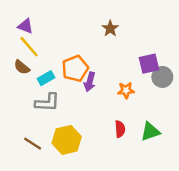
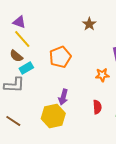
cyan rectangle: (46, 78) -> (26, 68), moved
purple arrow: (90, 82) -> (63, 97), moved
gray L-shape: (47, 102) -> (14, 85), moved
brown line: (33, 144) -> (13, 121), moved

